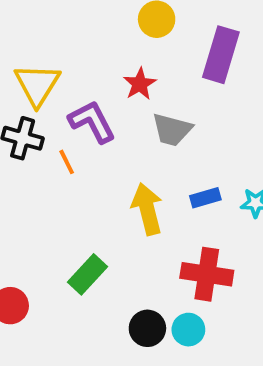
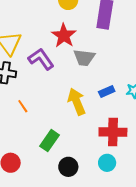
red star: (140, 84) -> (64, 36), size x1.4
orange line: (67, 162) -> (23, 106), moved
black circle: (147, 328) -> (68, 167), moved

